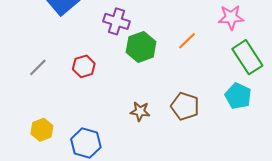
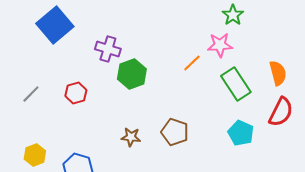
orange line: (187, 41) -> (192, 63), moved
cyan pentagon: (238, 96) -> (241, 133), moved

